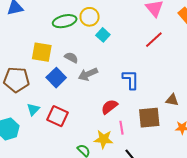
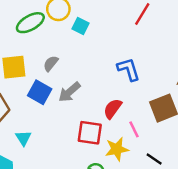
gray semicircle: (71, 58) -> (51, 63), turned -64
gray arrow: (88, 74) -> (69, 92), moved
red square: (57, 116) -> (90, 133), moved

